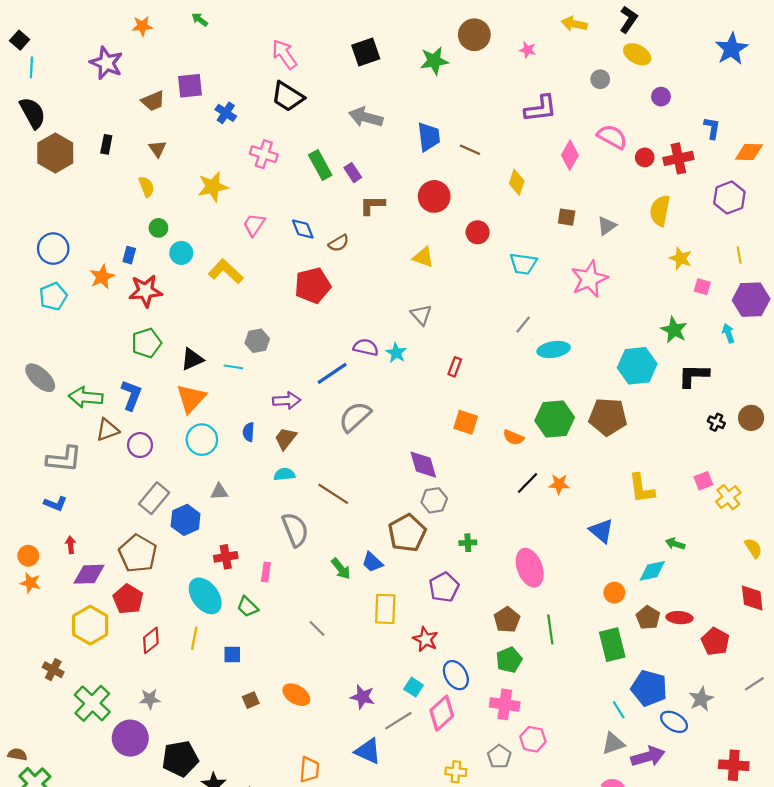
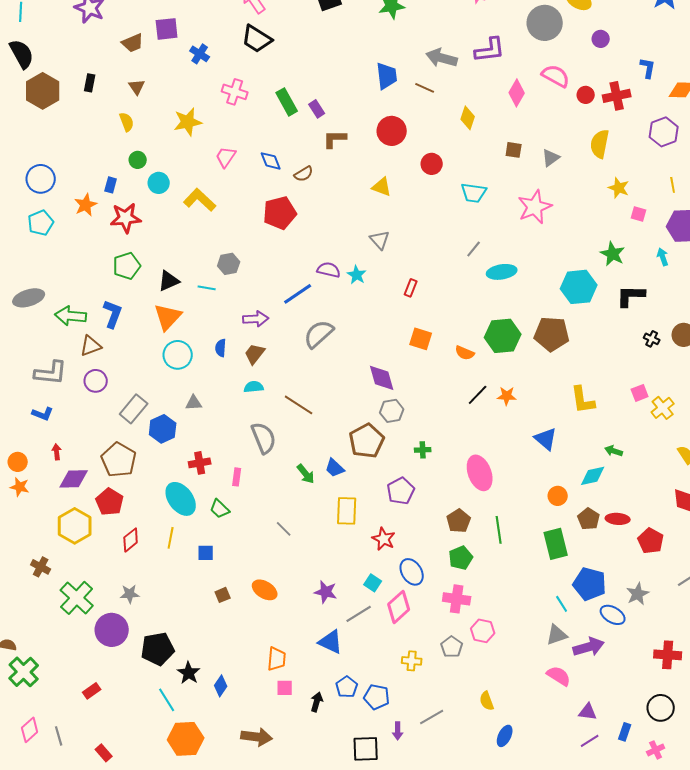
gray circle: (600, 79) -> (545, 23), size x2.0
gray arrow: (366, 117) -> (442, 58), moved
gray ellipse: (40, 378) -> (29, 298), turned -60
purple circle: (140, 445) -> (96, 381), moved

